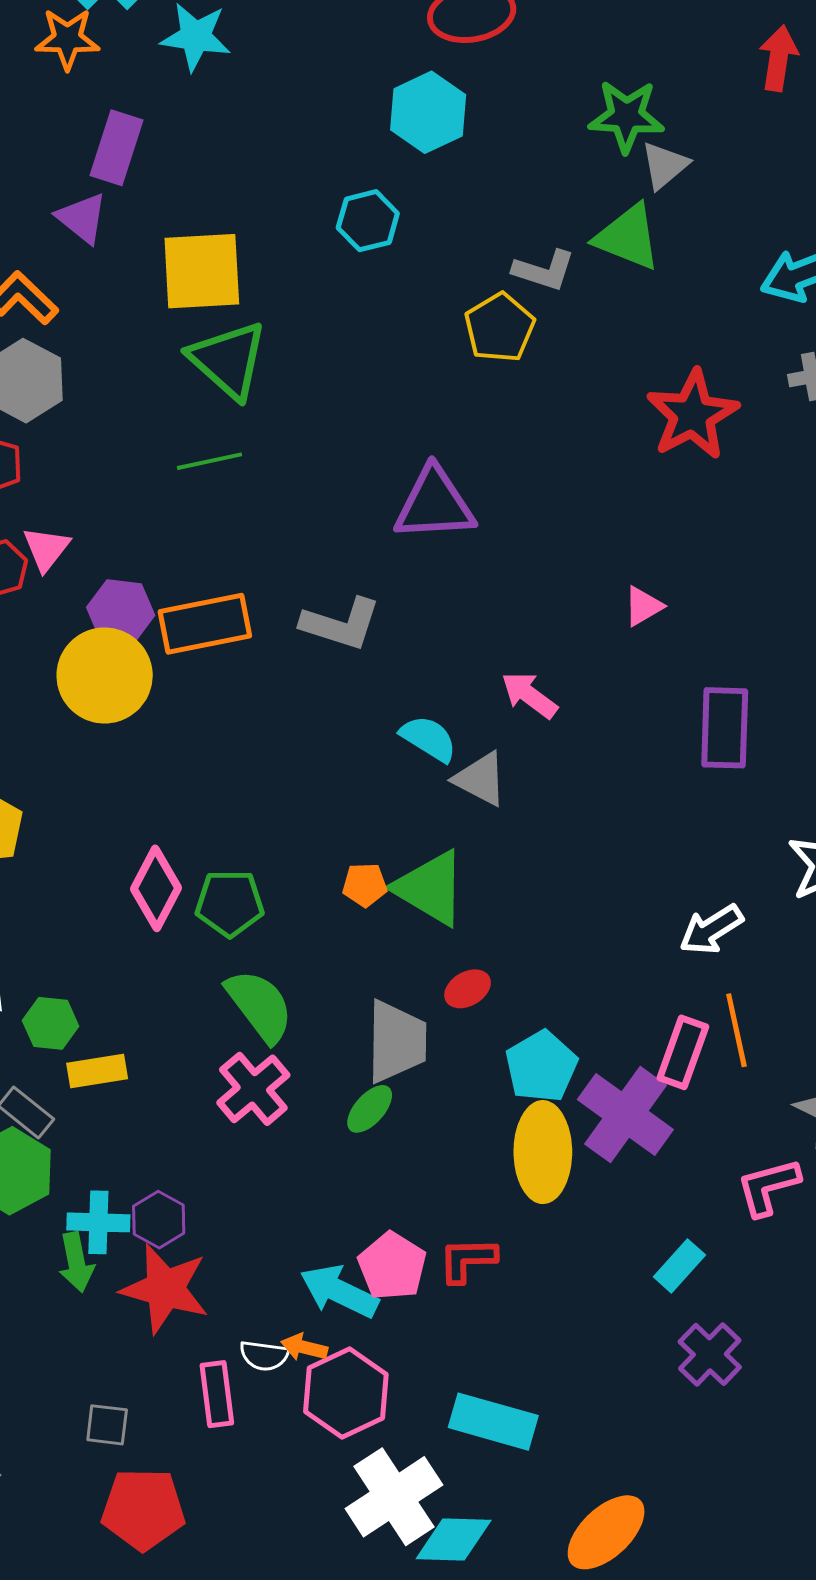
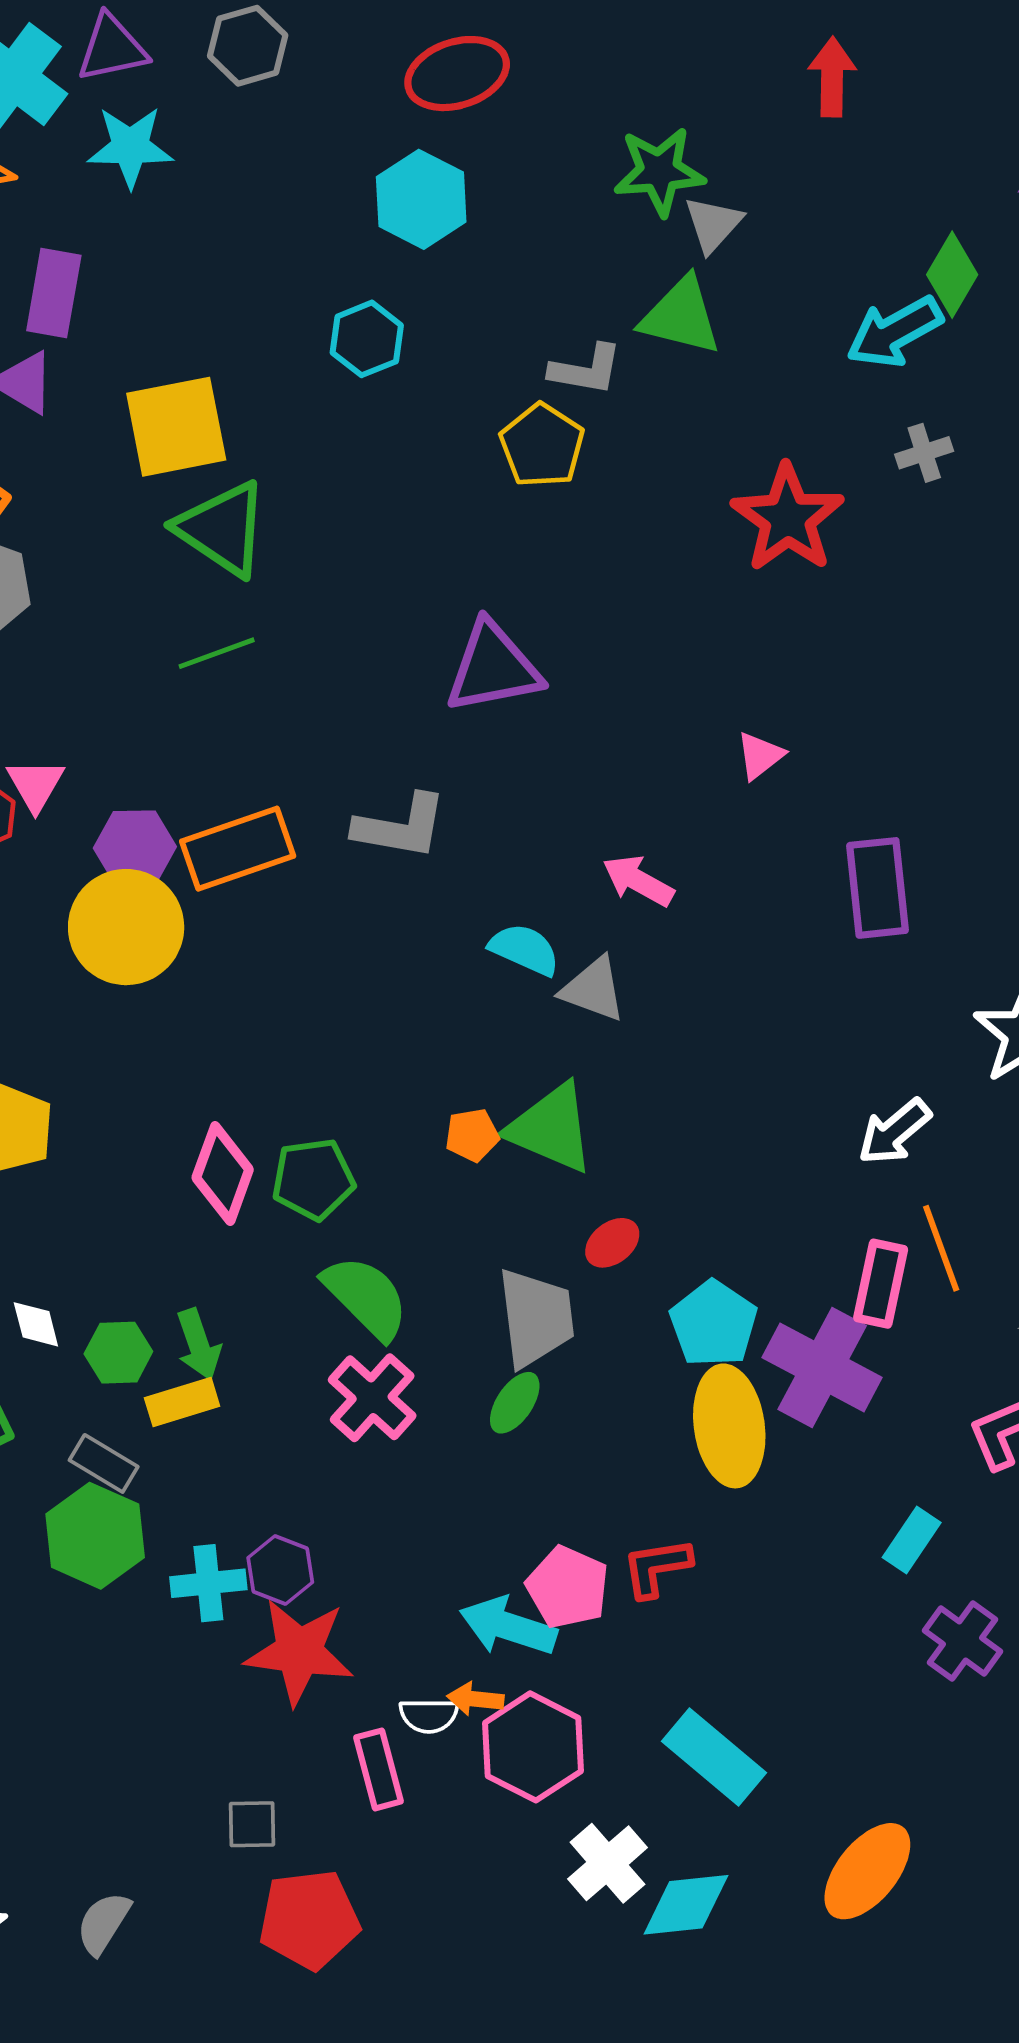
green arrow: (76, 1262) -> (199, 1345), moved
cyan rectangle: (493, 1422) -> (714, 1757), turned 32
white cross: (394, 1497) -> (608, 1863), size x0.7

